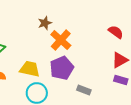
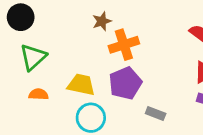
orange cross: (61, 40) -> (124, 45), turned 30

